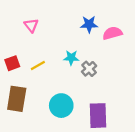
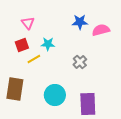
cyan star: (71, 58) -> (48, 44), moved
red square: (12, 63) -> (22, 45), moved

